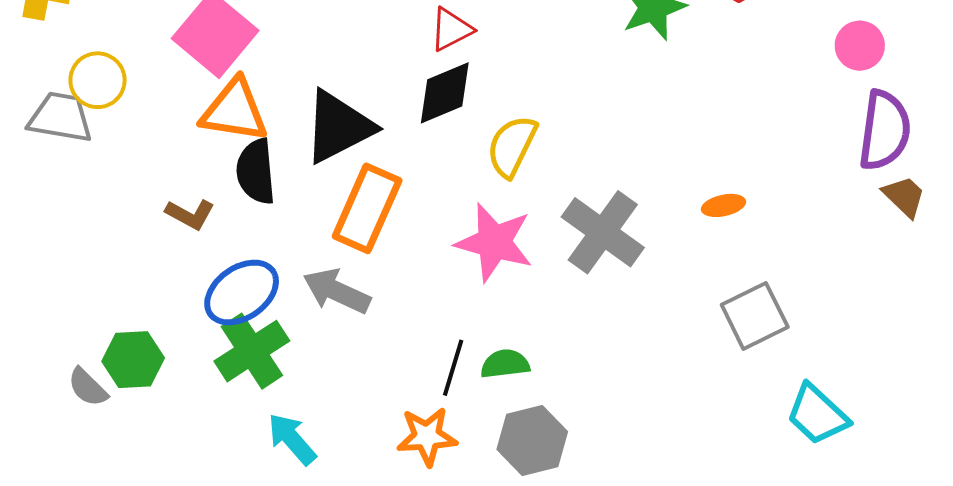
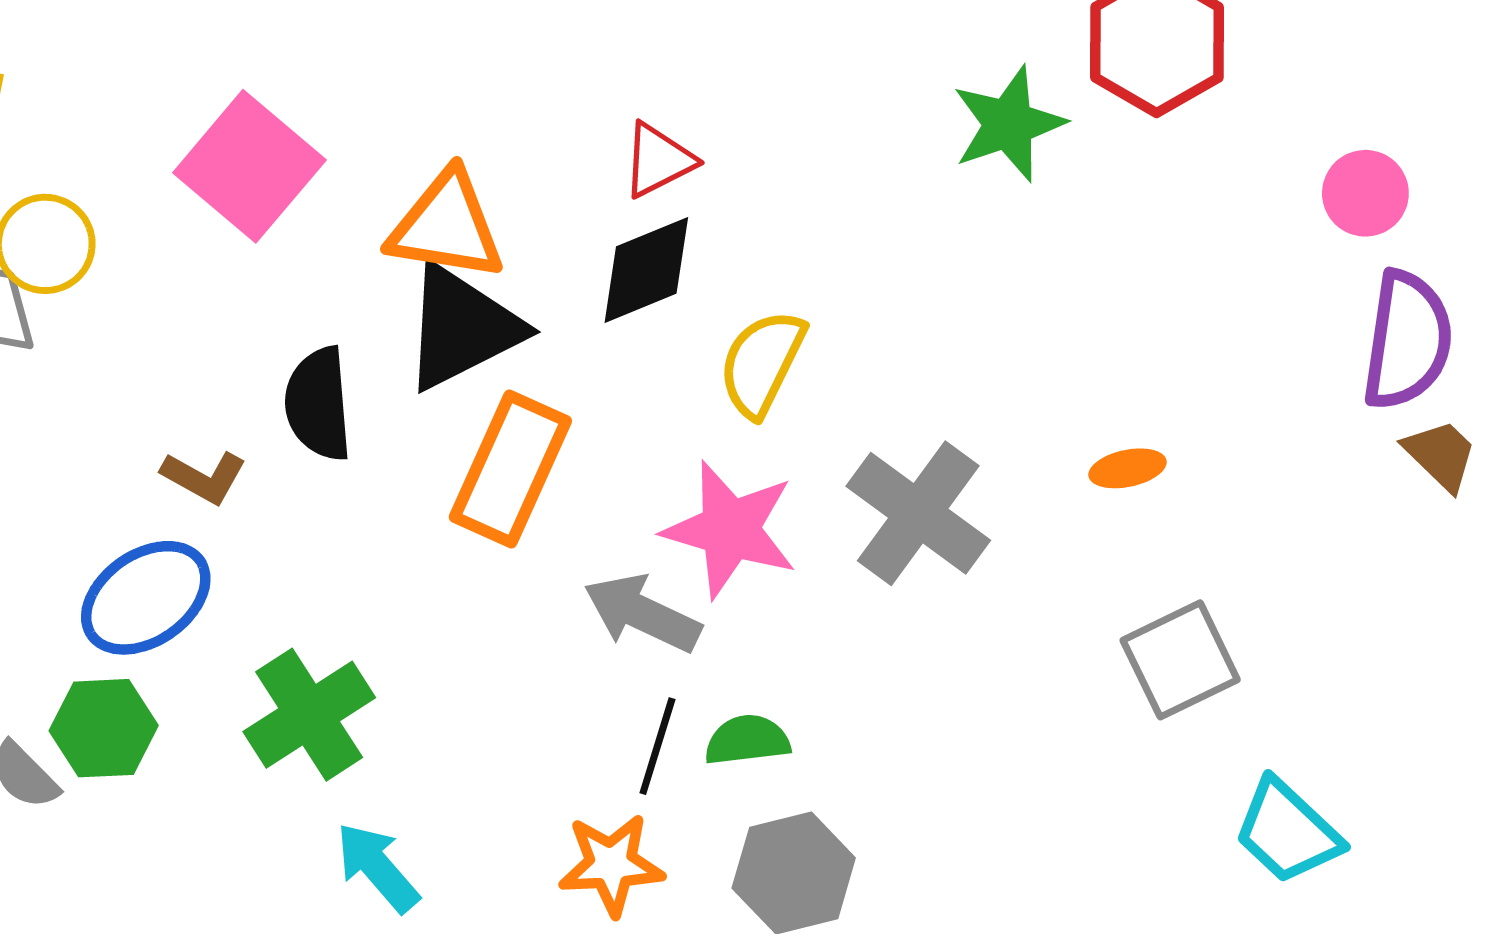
orange triangle: (234, 111) -> (447, 226), moved
gray arrow: (337, 291) -> (642, 613), moved
blue ellipse: (242, 293) -> (146, 598), moved

